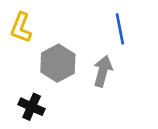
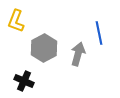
blue line: (120, 29) -> (99, 33), moved

